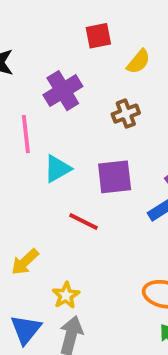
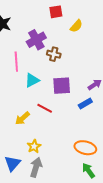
brown cross: (126, 114) -> (54, 54), moved, turned 32
yellow arrow: (25, 262) -> (22, 118), moved

